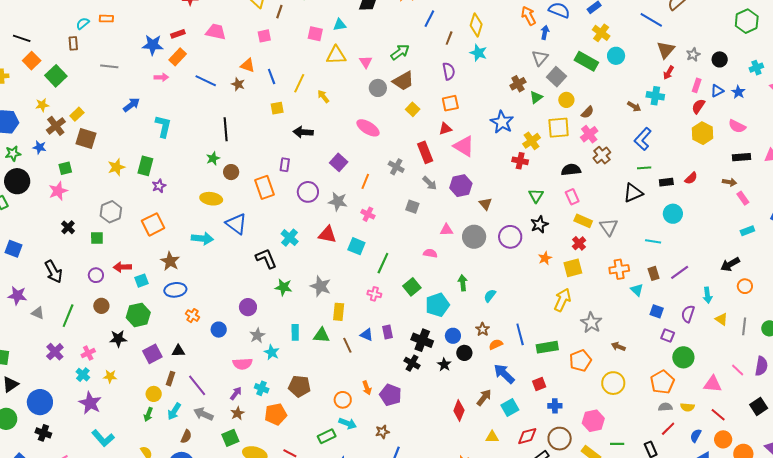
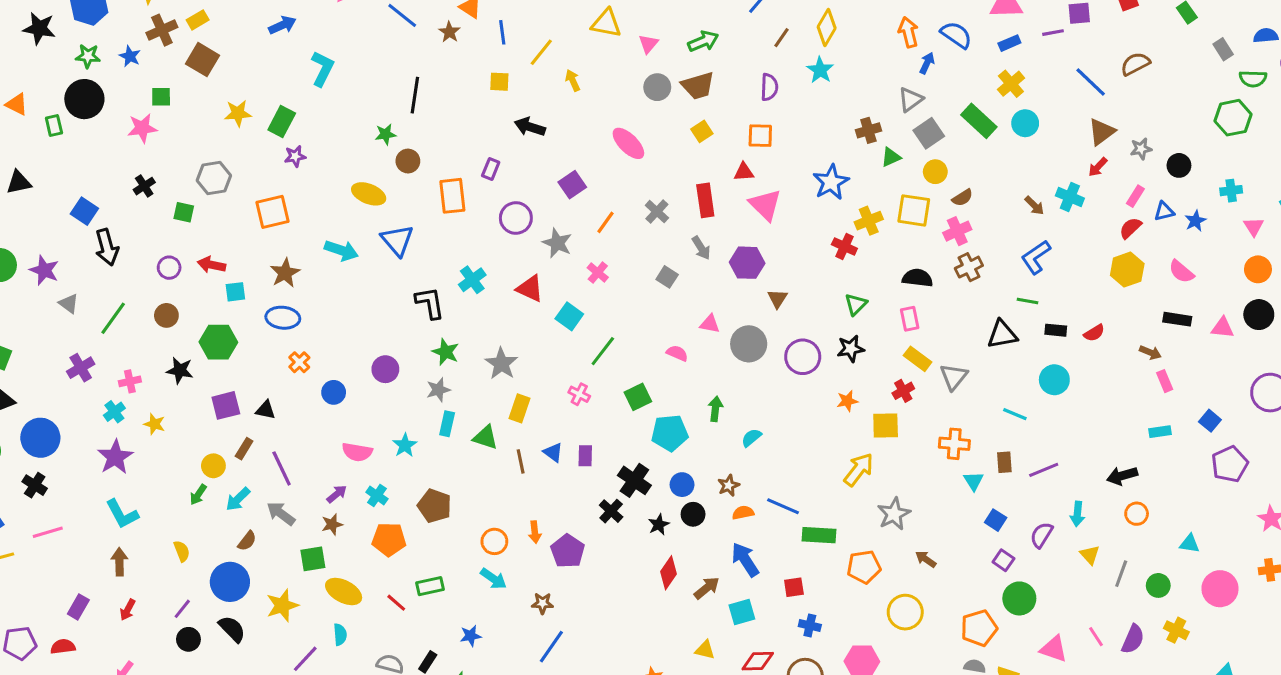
blue square: (14, 249) -> (84, 211), moved
blue line: (520, 334) -> (783, 506), turned -65
gray star: (257, 335) -> (438, 390), moved
red diamond: (459, 411) -> (669, 573), moved
green rectangle: (327, 436) -> (430, 586), moved

